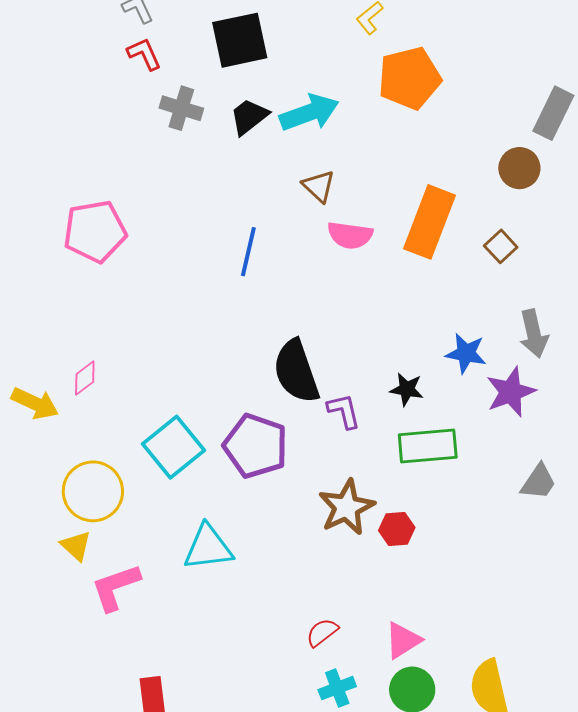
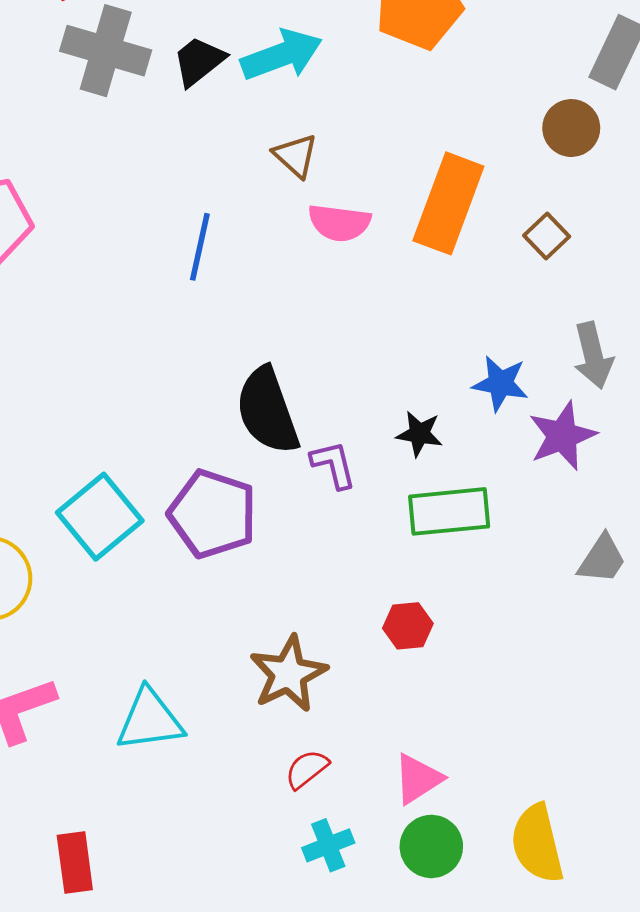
gray cross: (181, 108) -> (106, 51), size x1.5
brown star: (347, 507) -> (288, 674), moved
cyan triangle: (208, 547) -> (150, 720), moved

